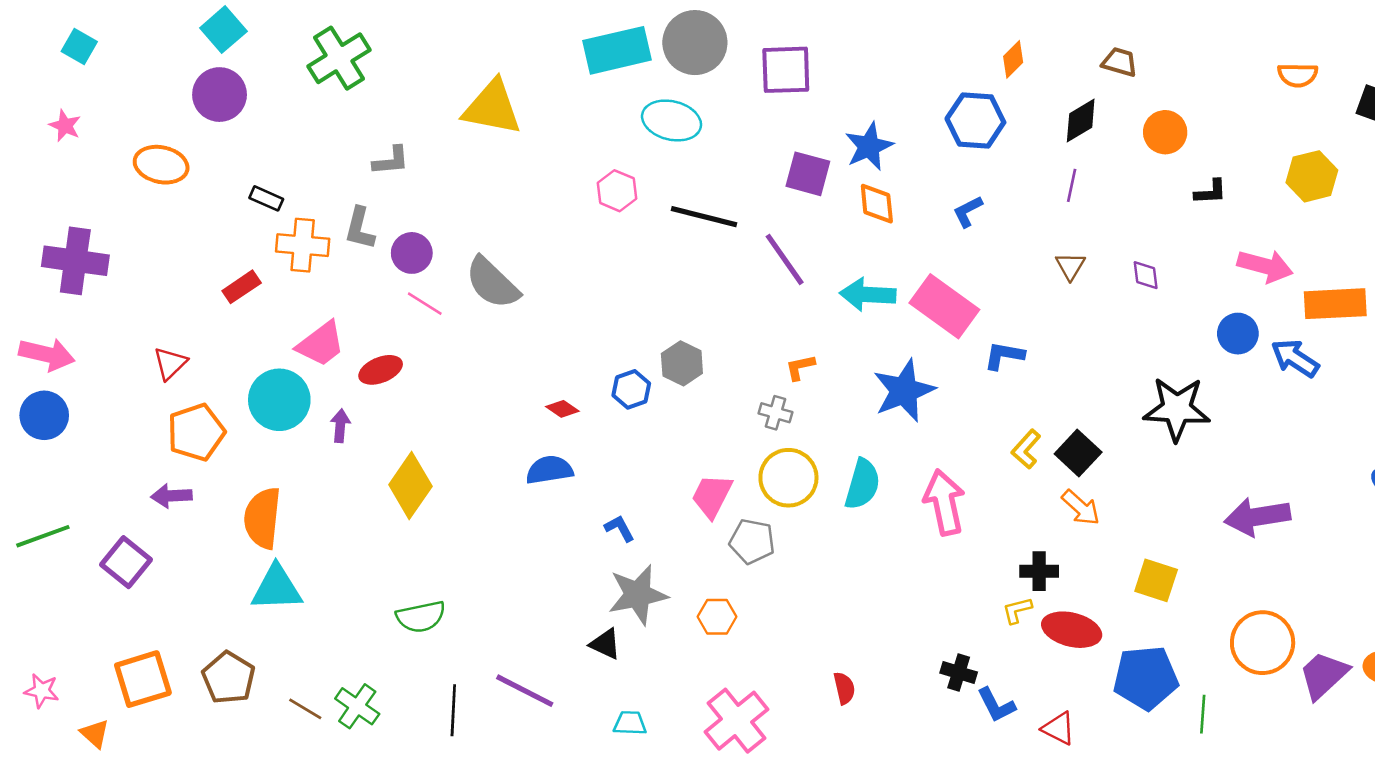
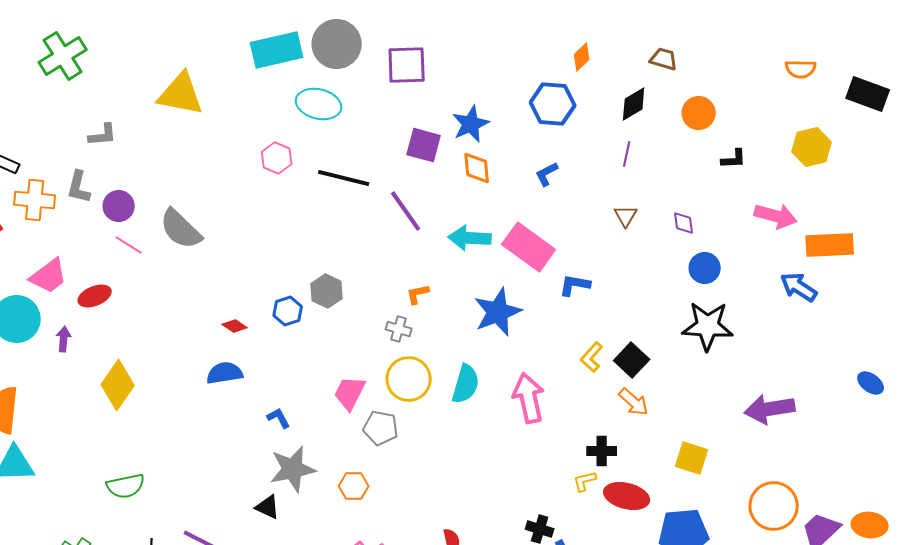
blue circle: (1238, 334) -> (705, 268), moved

